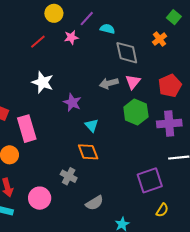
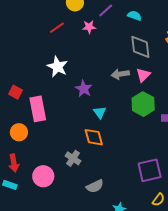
cyan semicircle: (107, 29) -> (134, 16), moved

